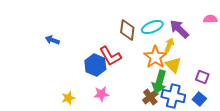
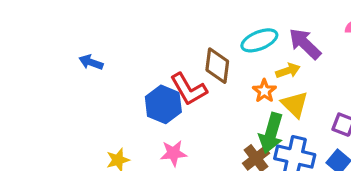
brown diamond: (127, 30) -> (217, 66), moved
yellow arrow: (169, 45) -> (288, 71), turned 48
orange star: (155, 57) -> (264, 91), size x0.6

